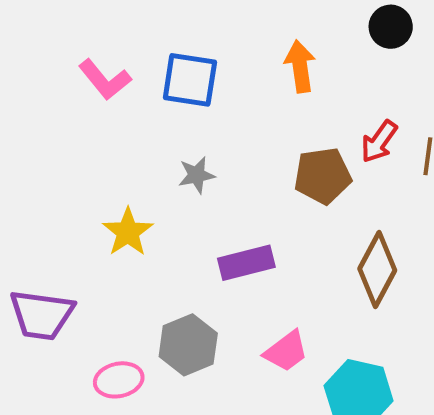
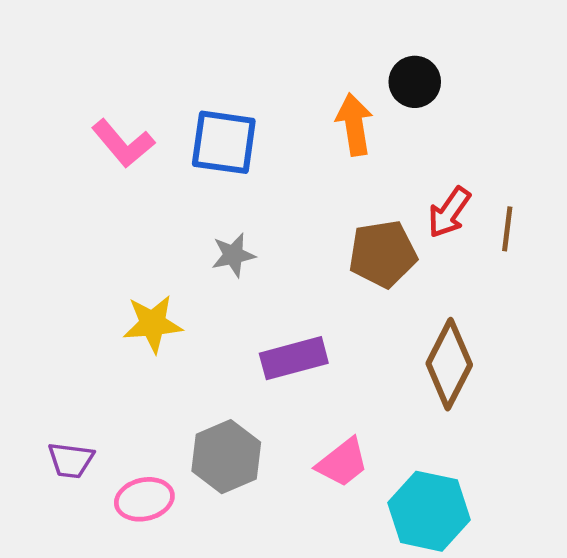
black circle: (391, 27) -> (415, 82), moved
yellow star: (128, 232) -> (153, 324), turned 30
purple trapezoid: (42, 315) -> (71, 460), moved, size x0.6

